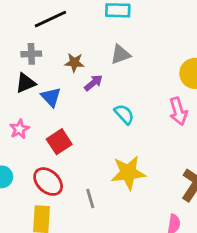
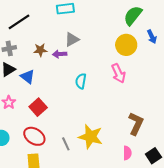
purple arrow: (93, 83) -> (60, 54), moved, turned -136
cyan semicircle: (124, 114) -> (81, 81), turned -119
yellow star: (128, 173) -> (90, 137), moved, turned 30

